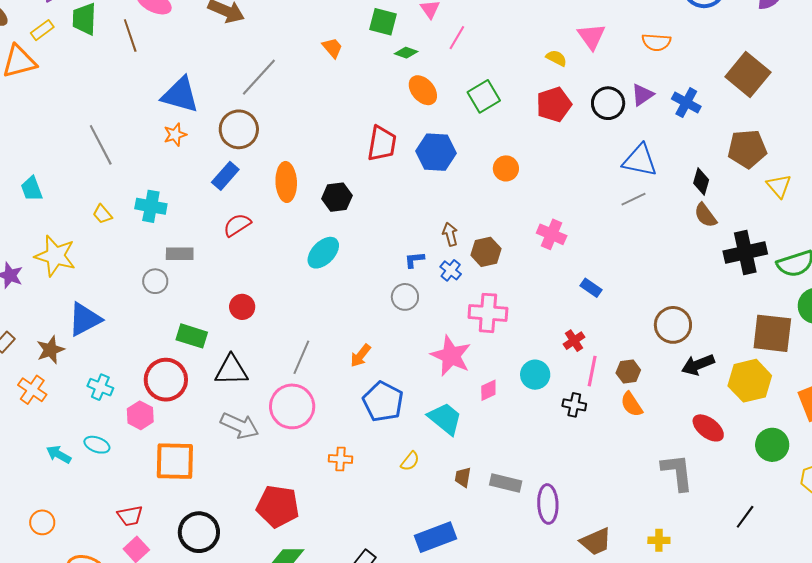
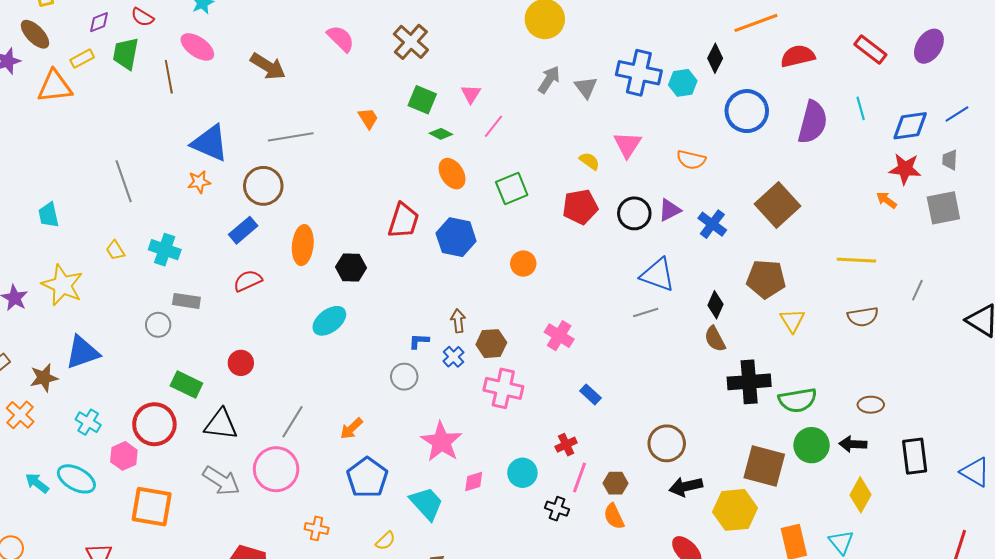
gray line: (259, 77) -> (291, 137), turned 30
pink cross: (488, 313) -> (503, 388), moved
cyan ellipse: (97, 445) -> (76, 479), size x1.5

